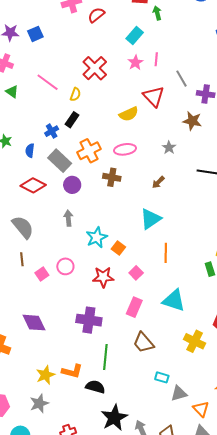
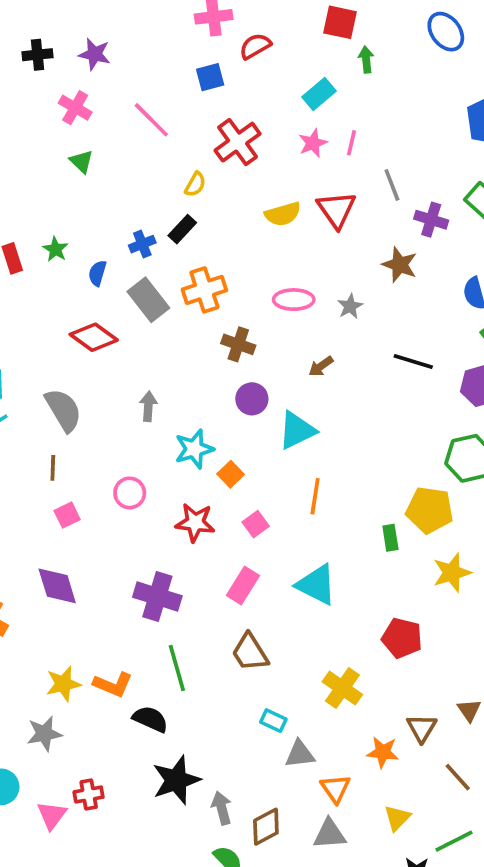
blue square: (35, 34) -> (210, 77), moved
pink line: (48, 82) -> (151, 120), moved
yellow semicircle: (129, 114) -> (283, 214), moved
pink ellipse: (125, 149) -> (294, 300), moved
purple circle: (72, 185) -> (252, 399), moved
pink square: (42, 274) -> (67, 515), moved
yellow cross: (195, 341) -> (342, 688), moved
green line: (105, 357) -> (177, 668), turned -30

